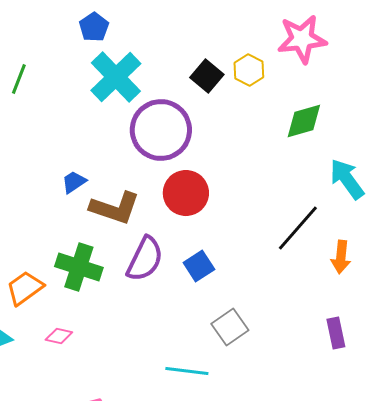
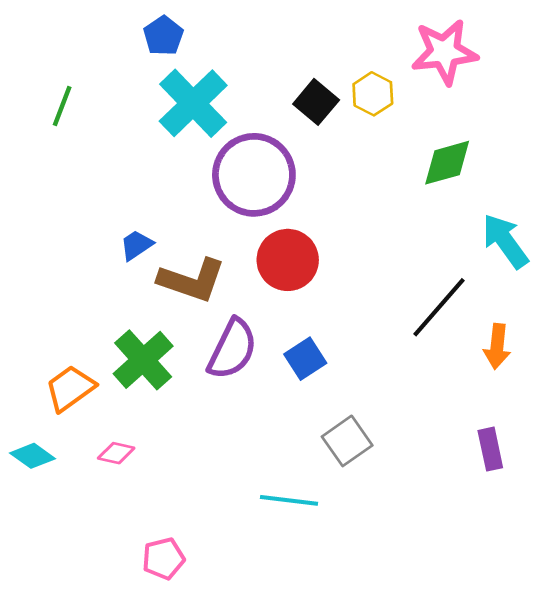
green cross: (79, 267) -> (143, 360), turned 30

